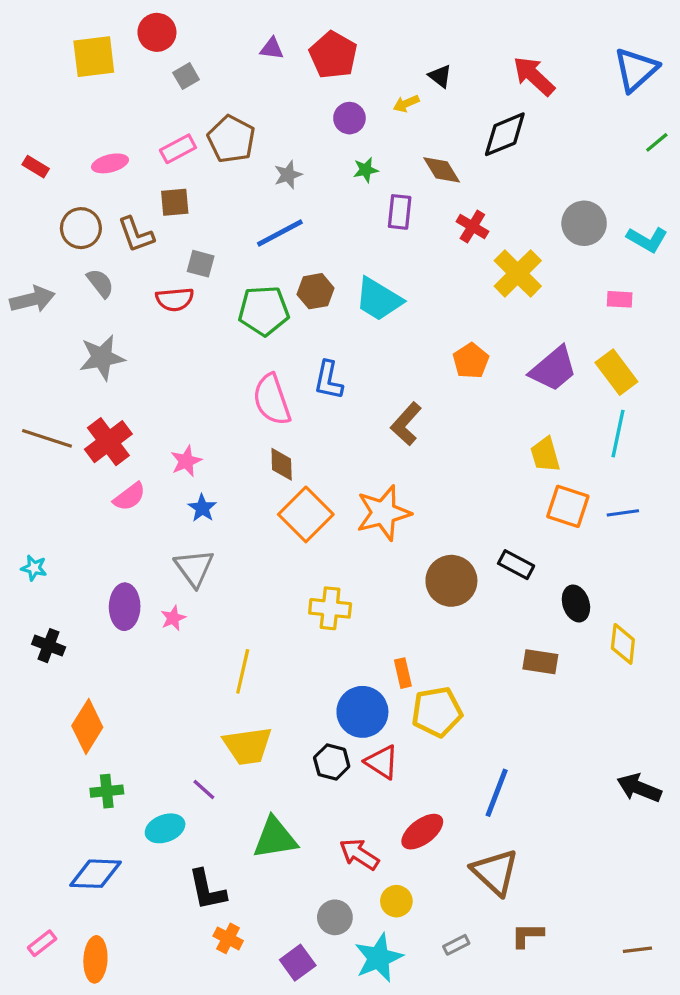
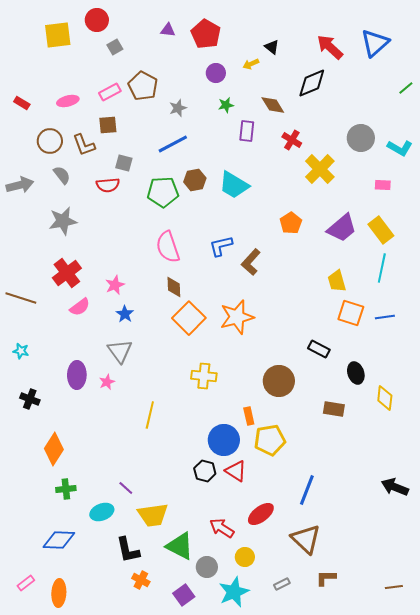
blue triangle: (636, 70) -> (375, 43), moved
blue L-shape: (328, 380) -> (221, 246), moved, turned 65
brown line: (47, 438) -> (21, 298), moved
brown circle: (451, 581) -> (279, 381), moved
yellow trapezoid: (248, 746) -> (153, 515), moved
green triangle: (275, 838) -> (180, 546), moved, turned 36

